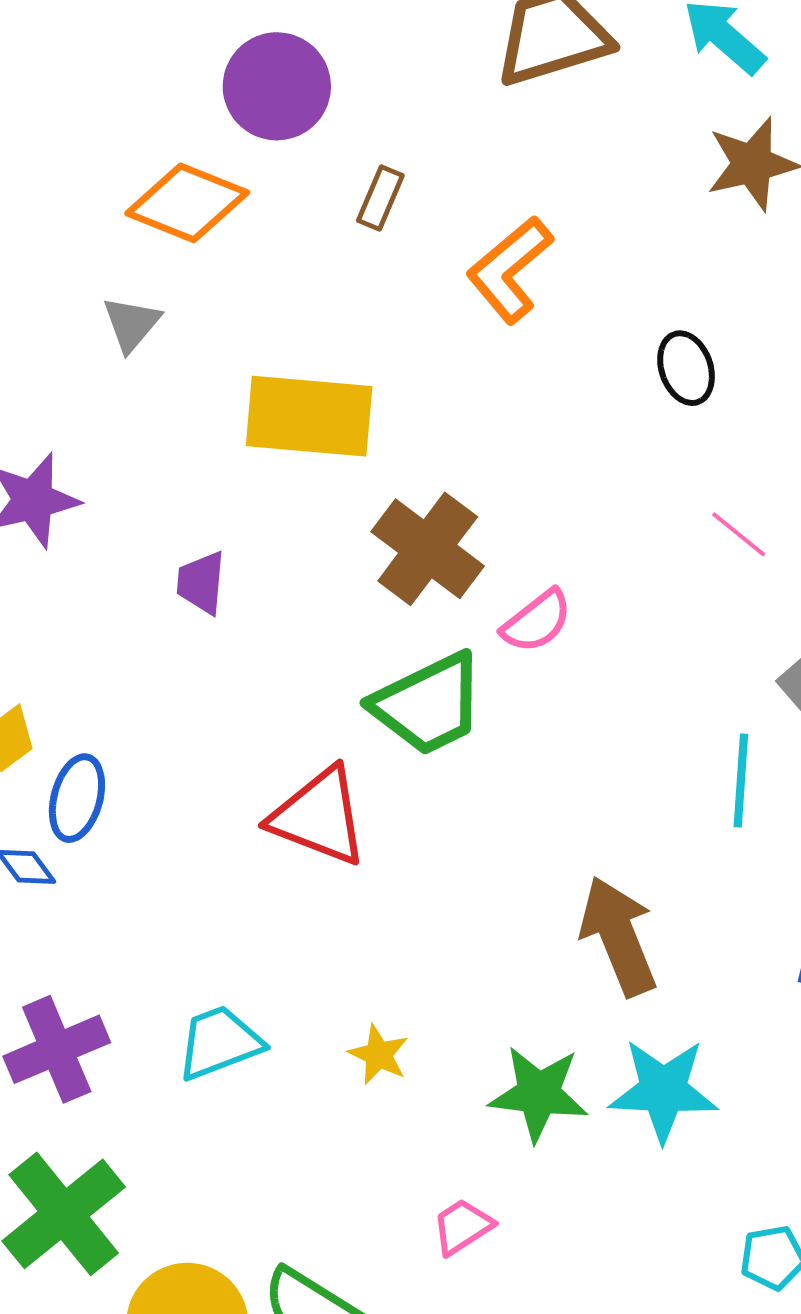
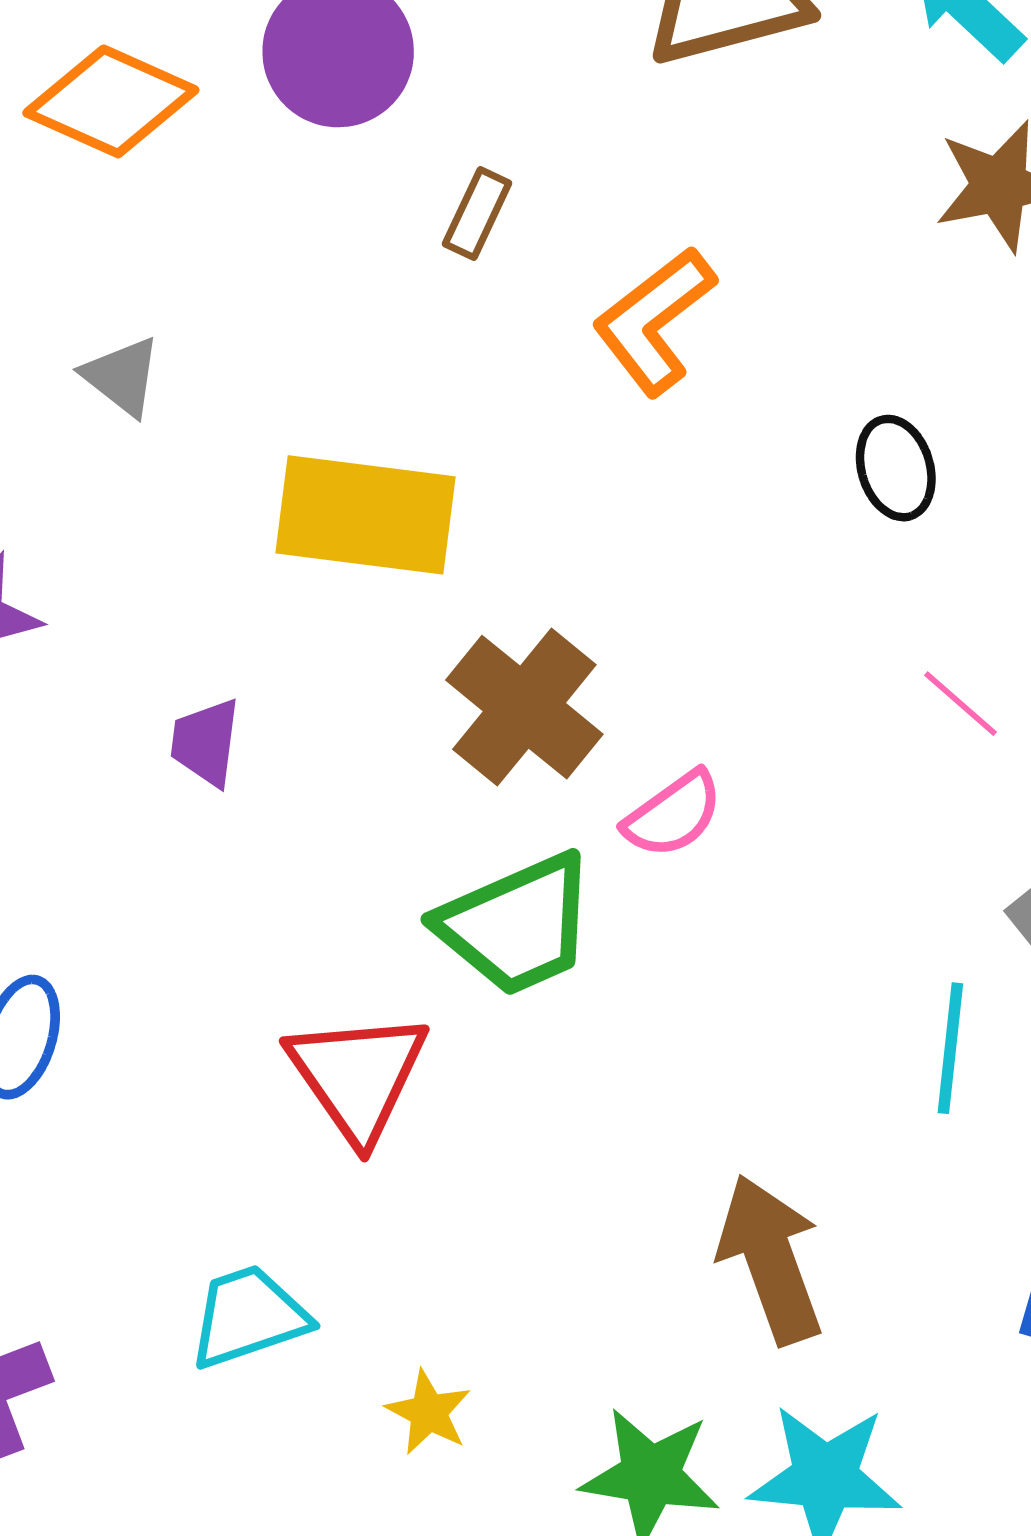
orange diamond: (187, 203) -> (111, 101), moved
gray triangle: (131, 324) -> (122, 376), turned -34
red triangle: (319, 817) -> (358, 1076), turned 32
cyan trapezoid: (219, 1043) -> (248, 1317), moved

